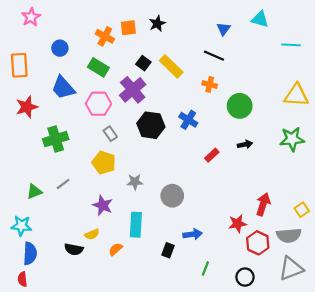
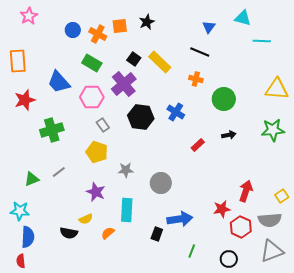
cyan line: (291, 45) -> (262, 41), moved
blue circle: (60, 48) -> (73, 30), moved
blue arrow: (193, 234) -> (180, 219), size x1.4

